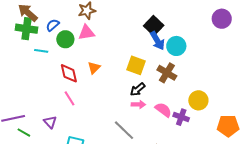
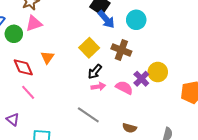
cyan circle: (176, 46) -> (136, 20), moved
yellow square: (136, 65) -> (89, 48), turned 36
purple cross: (181, 117) -> (141, 79), moved, turned 35

